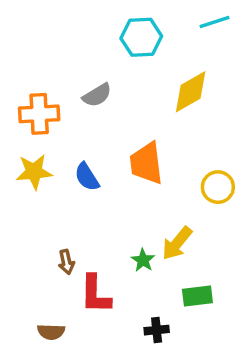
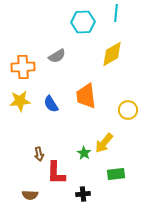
cyan line: (214, 22) -> (116, 13), moved, turned -66
black cross: (157, 330) -> (83, 194), moved

